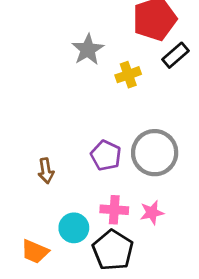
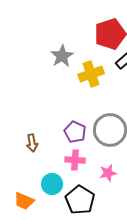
yellow cross: (128, 75) -> (91, 74), size x1.4
pink cross: (114, 210) -> (75, 160), moved

